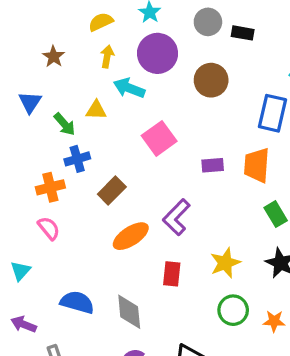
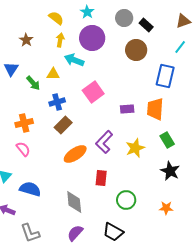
yellow semicircle: (101, 22) -> (56, 18), turned 63
black rectangle: (243, 33) -> (146, 25), turned 32
brown circle: (211, 80) -> (136, 50), moved
blue cross: (77, 159) -> (57, 102), moved
yellow star: (225, 263) -> (135, 148), moved
blue semicircle: (77, 302) -> (30, 189), moved
green circle: (233, 310) -> (126, 200), moved

